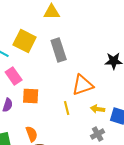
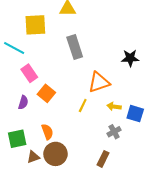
yellow square: (25, 41) -> (35, 25), moved, turned -30
orange square: (31, 96) -> (46, 93), turned 36
yellow line: (67, 108) -> (83, 105), turned 40

